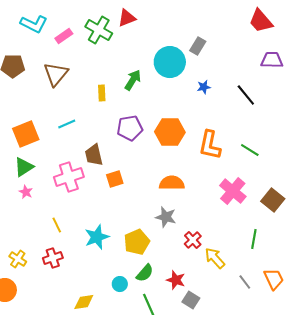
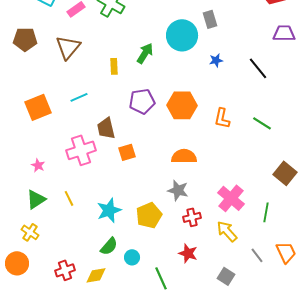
gray rectangle: (198, 46) -> (210, 19), turned -48
orange L-shape: (210, 145) -> (222, 118), size x0.7
green triangle: (24, 167) -> (36, 199), moved
pink cross: (233, 191) -> (231, 198), moved
red cross: (193, 240) -> (192, 217), moved, turned 30
red cross: (53, 258) -> (65, 270), moved
green semicircle: (145, 273) -> (109, 246), moved
gray square: (191, 300) -> (226, 276), moved

